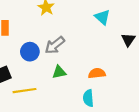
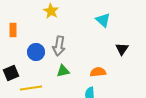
black triangle: (128, 40) -> (122, 49), moved
gray arrow: (55, 45) -> (59, 46), turned -42

